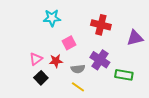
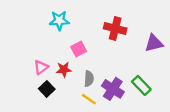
purple cross: (100, 60) -> (113, 89), moved
gray semicircle: (78, 69) -> (89, 79), turned -80
green rectangle: (124, 75) -> (141, 85), turned 36

